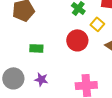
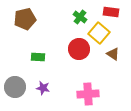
yellow square: (97, 24) -> (99, 33), size x1.5

